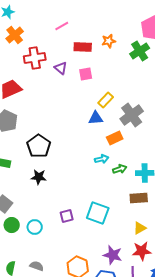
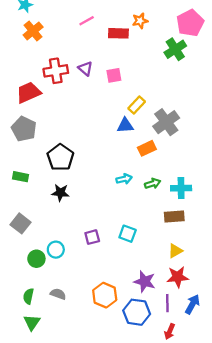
orange star: (109, 41) -> (140, 21), moved
red rectangle: (83, 47) -> (118, 33), moved
red cross: (35, 58) -> (56, 71), moved
cyan arrow: (102, 159) -> (124, 179), moved
cyan square: (98, 213) -> (128, 234), size x0.7
green circle: (12, 225) -> (36, 259), moved

